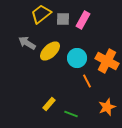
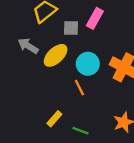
gray square: (63, 19) -> (71, 28), moved
orange line: (87, 81) -> (79, 88), moved

